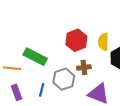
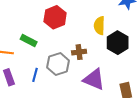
red hexagon: (76, 40) -> (55, 17), moved
green rectangle: (35, 57) -> (29, 40), size x0.7

